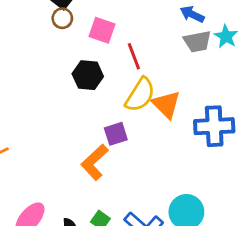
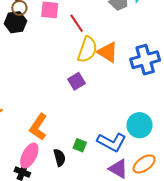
black hexagon: (88, 75) -> (15, 22), moved
orange L-shape: (94, 162) -> (38, 127), moved

